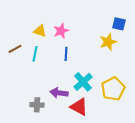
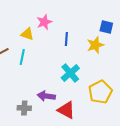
pink star: (61, 31) -> (44, 22), moved
blue line: (66, 54) -> (66, 39), moved
cyan cross: (83, 82) -> (70, 73), moved

